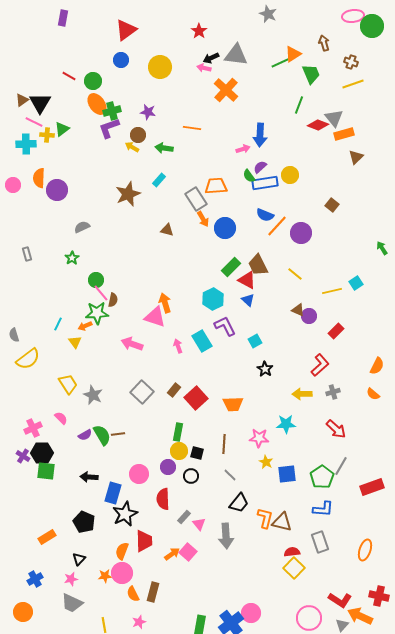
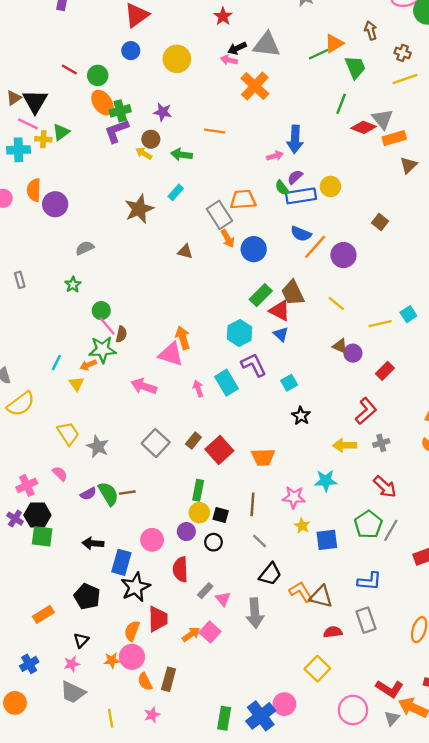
green pentagon: (322, 477) -> (368, 524), moved
orange L-shape: (265, 518) -> (301, 592), turned -45
yellow square: (294, 568) -> (317, 669), moved

